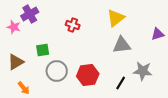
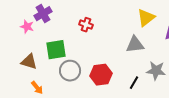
yellow triangle: (116, 18) -> (146, 18), moved
green square: (43, 50) -> (56, 50), size x1.5
brown triangle: (16, 62) -> (29, 62), turned 48

